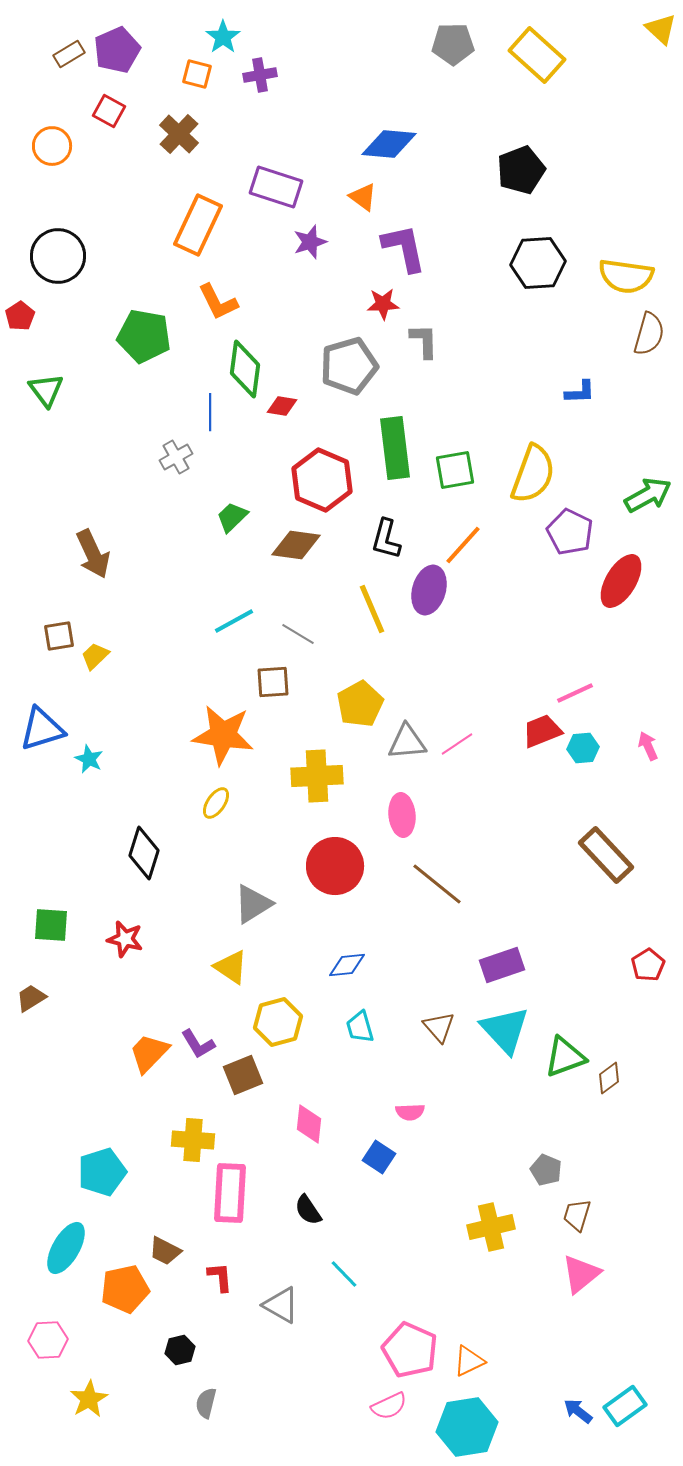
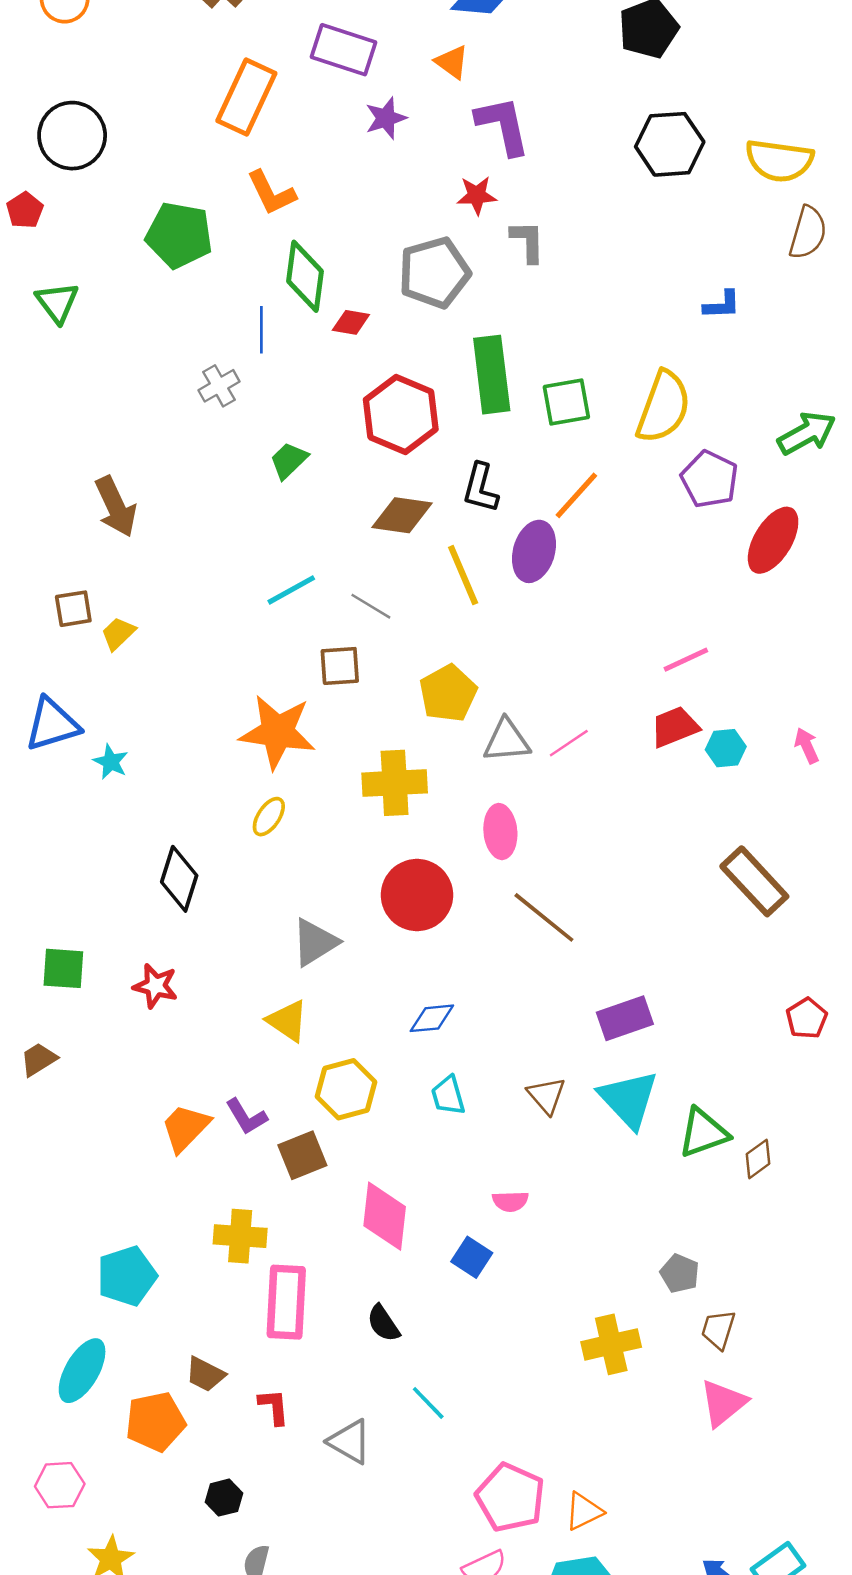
brown diamond: (296, 545) -> (402, 515), moved
pink line: (575, 693) -> (686, 660), moved
pink diamond: (309, 1124) -> (385, 1216), size x1.4

